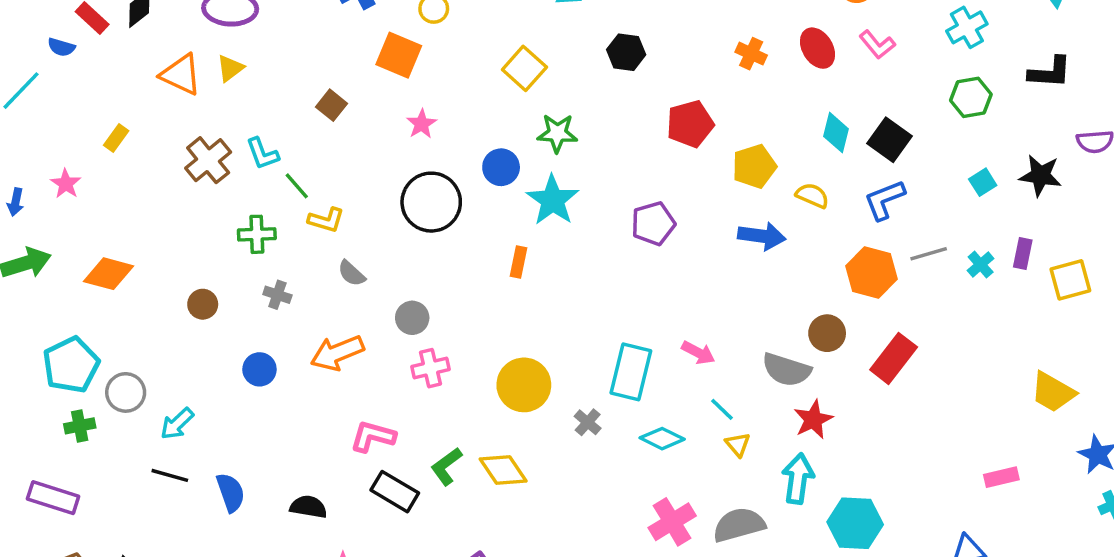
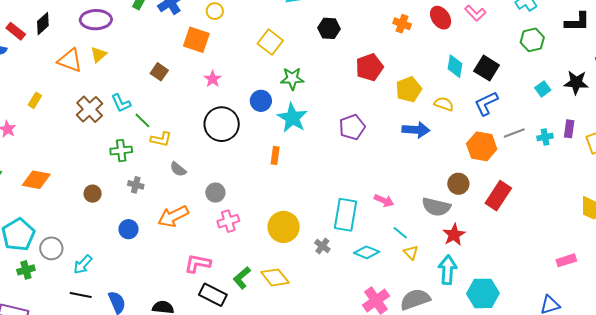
cyan cross: (981, 264) -> (545, 137), turned 35

